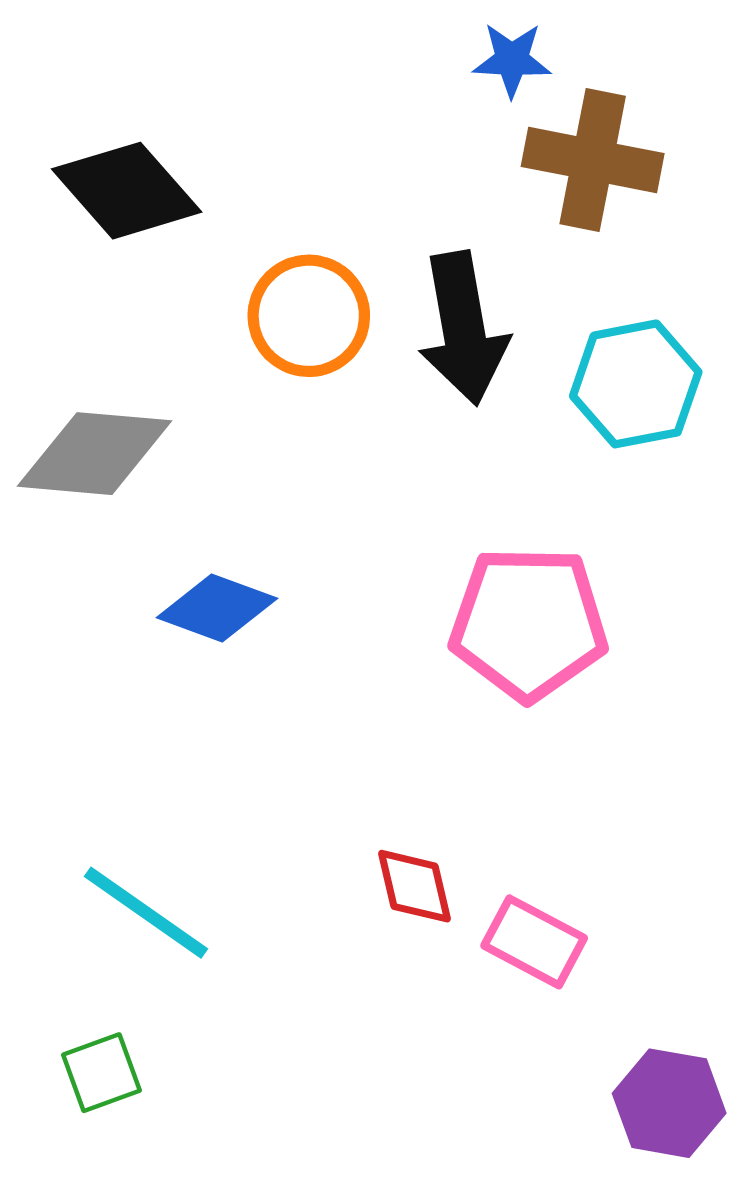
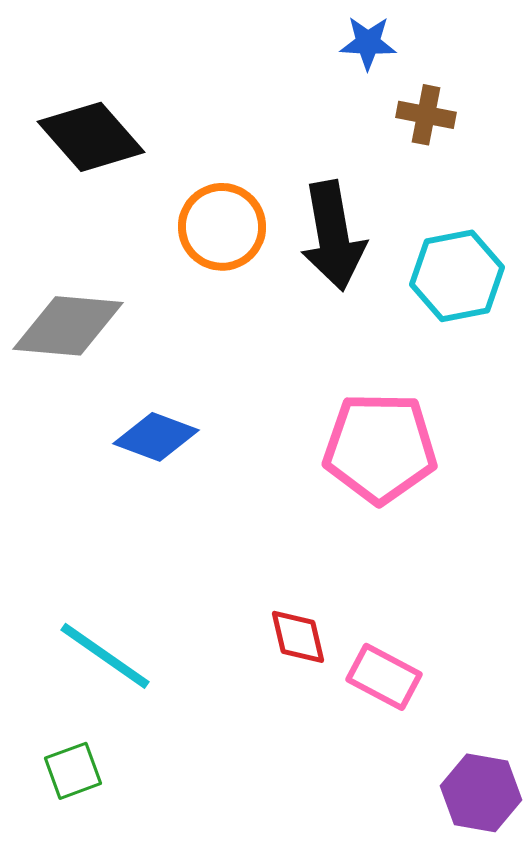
brown cross: (593, 160) -> (426, 115), size x0.6

